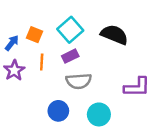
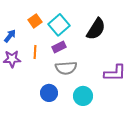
orange square: (35, 35) -> (35, 21), moved, turned 32
black semicircle: (114, 35) -> (96, 29), turned 100
purple star: (14, 70) -> (12, 59), turned 30

